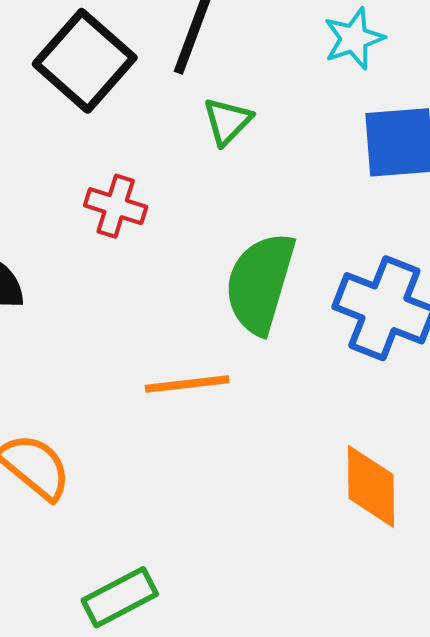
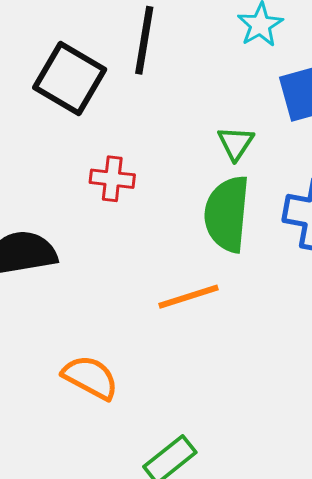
green triangle: (227, 121) -> (236, 143), moved

